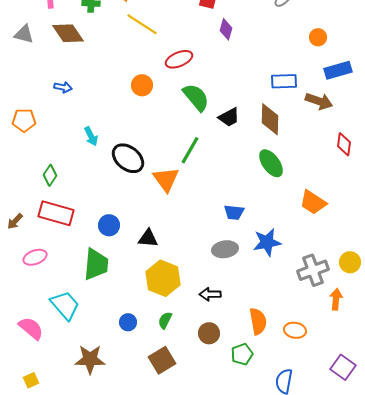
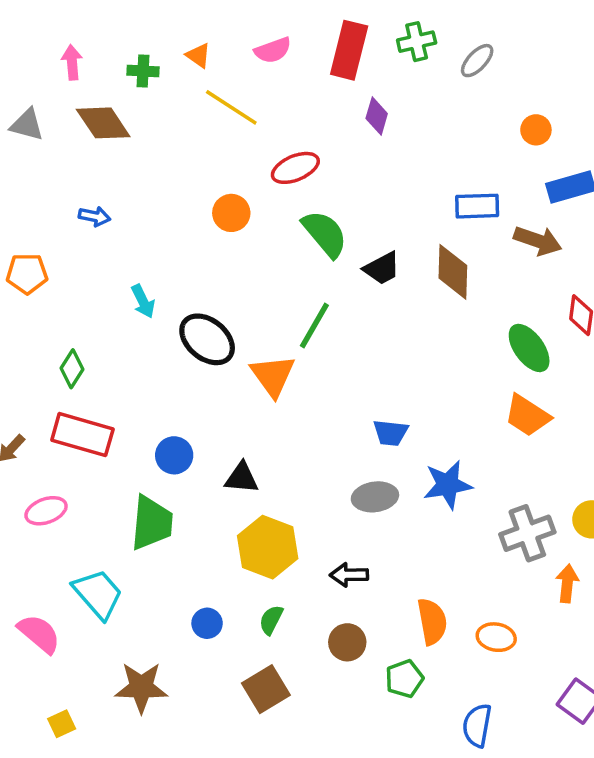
green ellipse: (271, 163) -> (529, 348), moved
yellow square: (31, 380) -> (62, 724), moved

